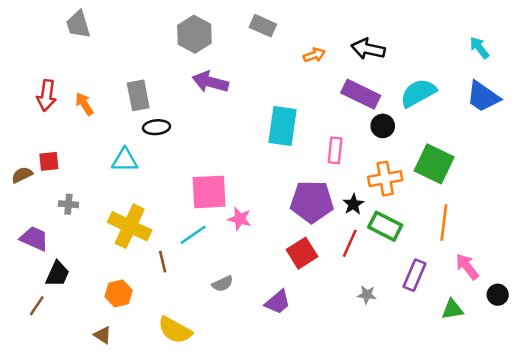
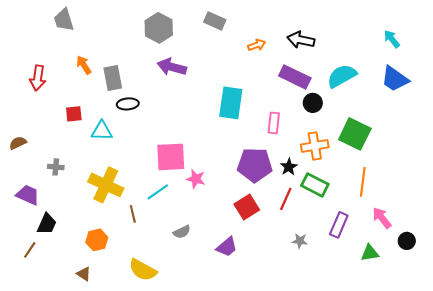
orange arrow: (84, 104) -> (84, 65), moved
red square: (49, 161) -> (74, 114), moved

